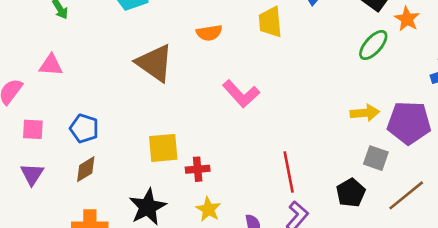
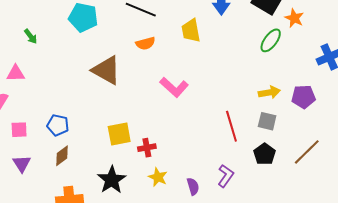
pink triangle: (51, 65) -> (16, 73), moved
purple pentagon: (409, 123) -> (304, 97), size x0.7
gray square: (376, 158) -> (267, 121), moved
red line: (289, 172) -> (231, 126), moved

